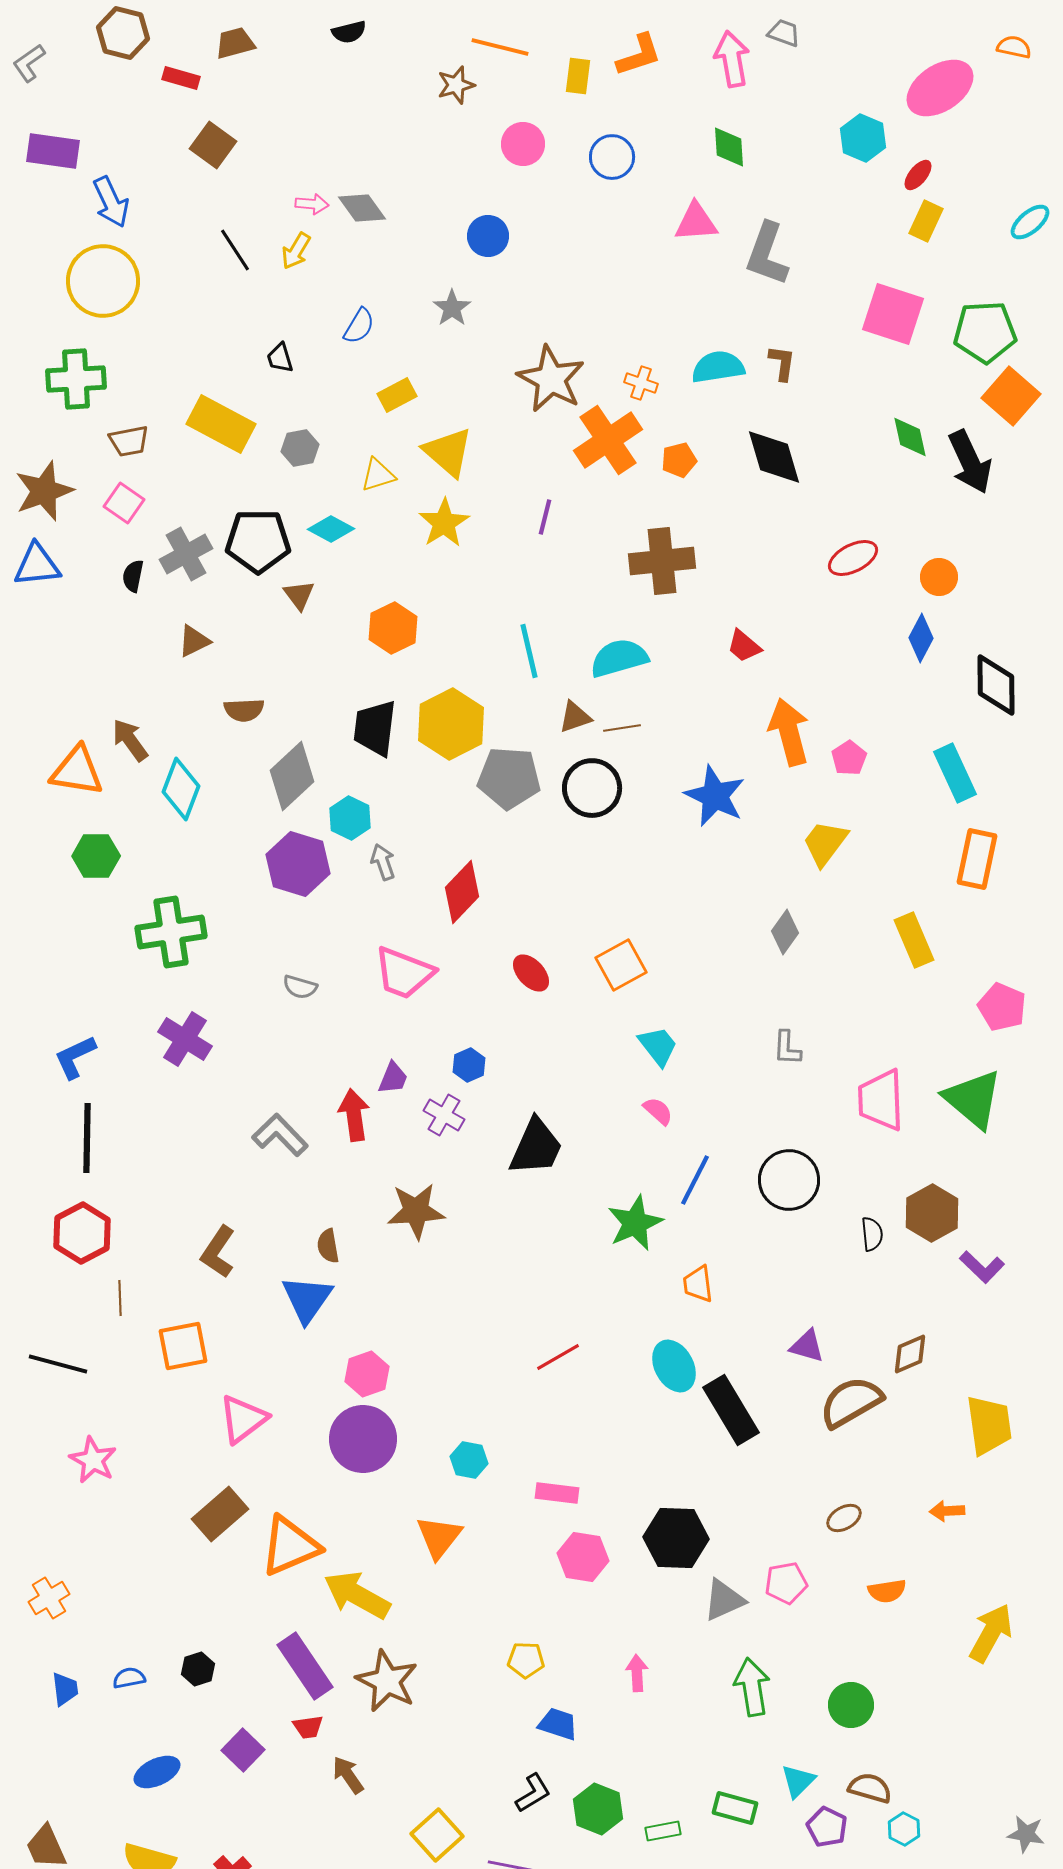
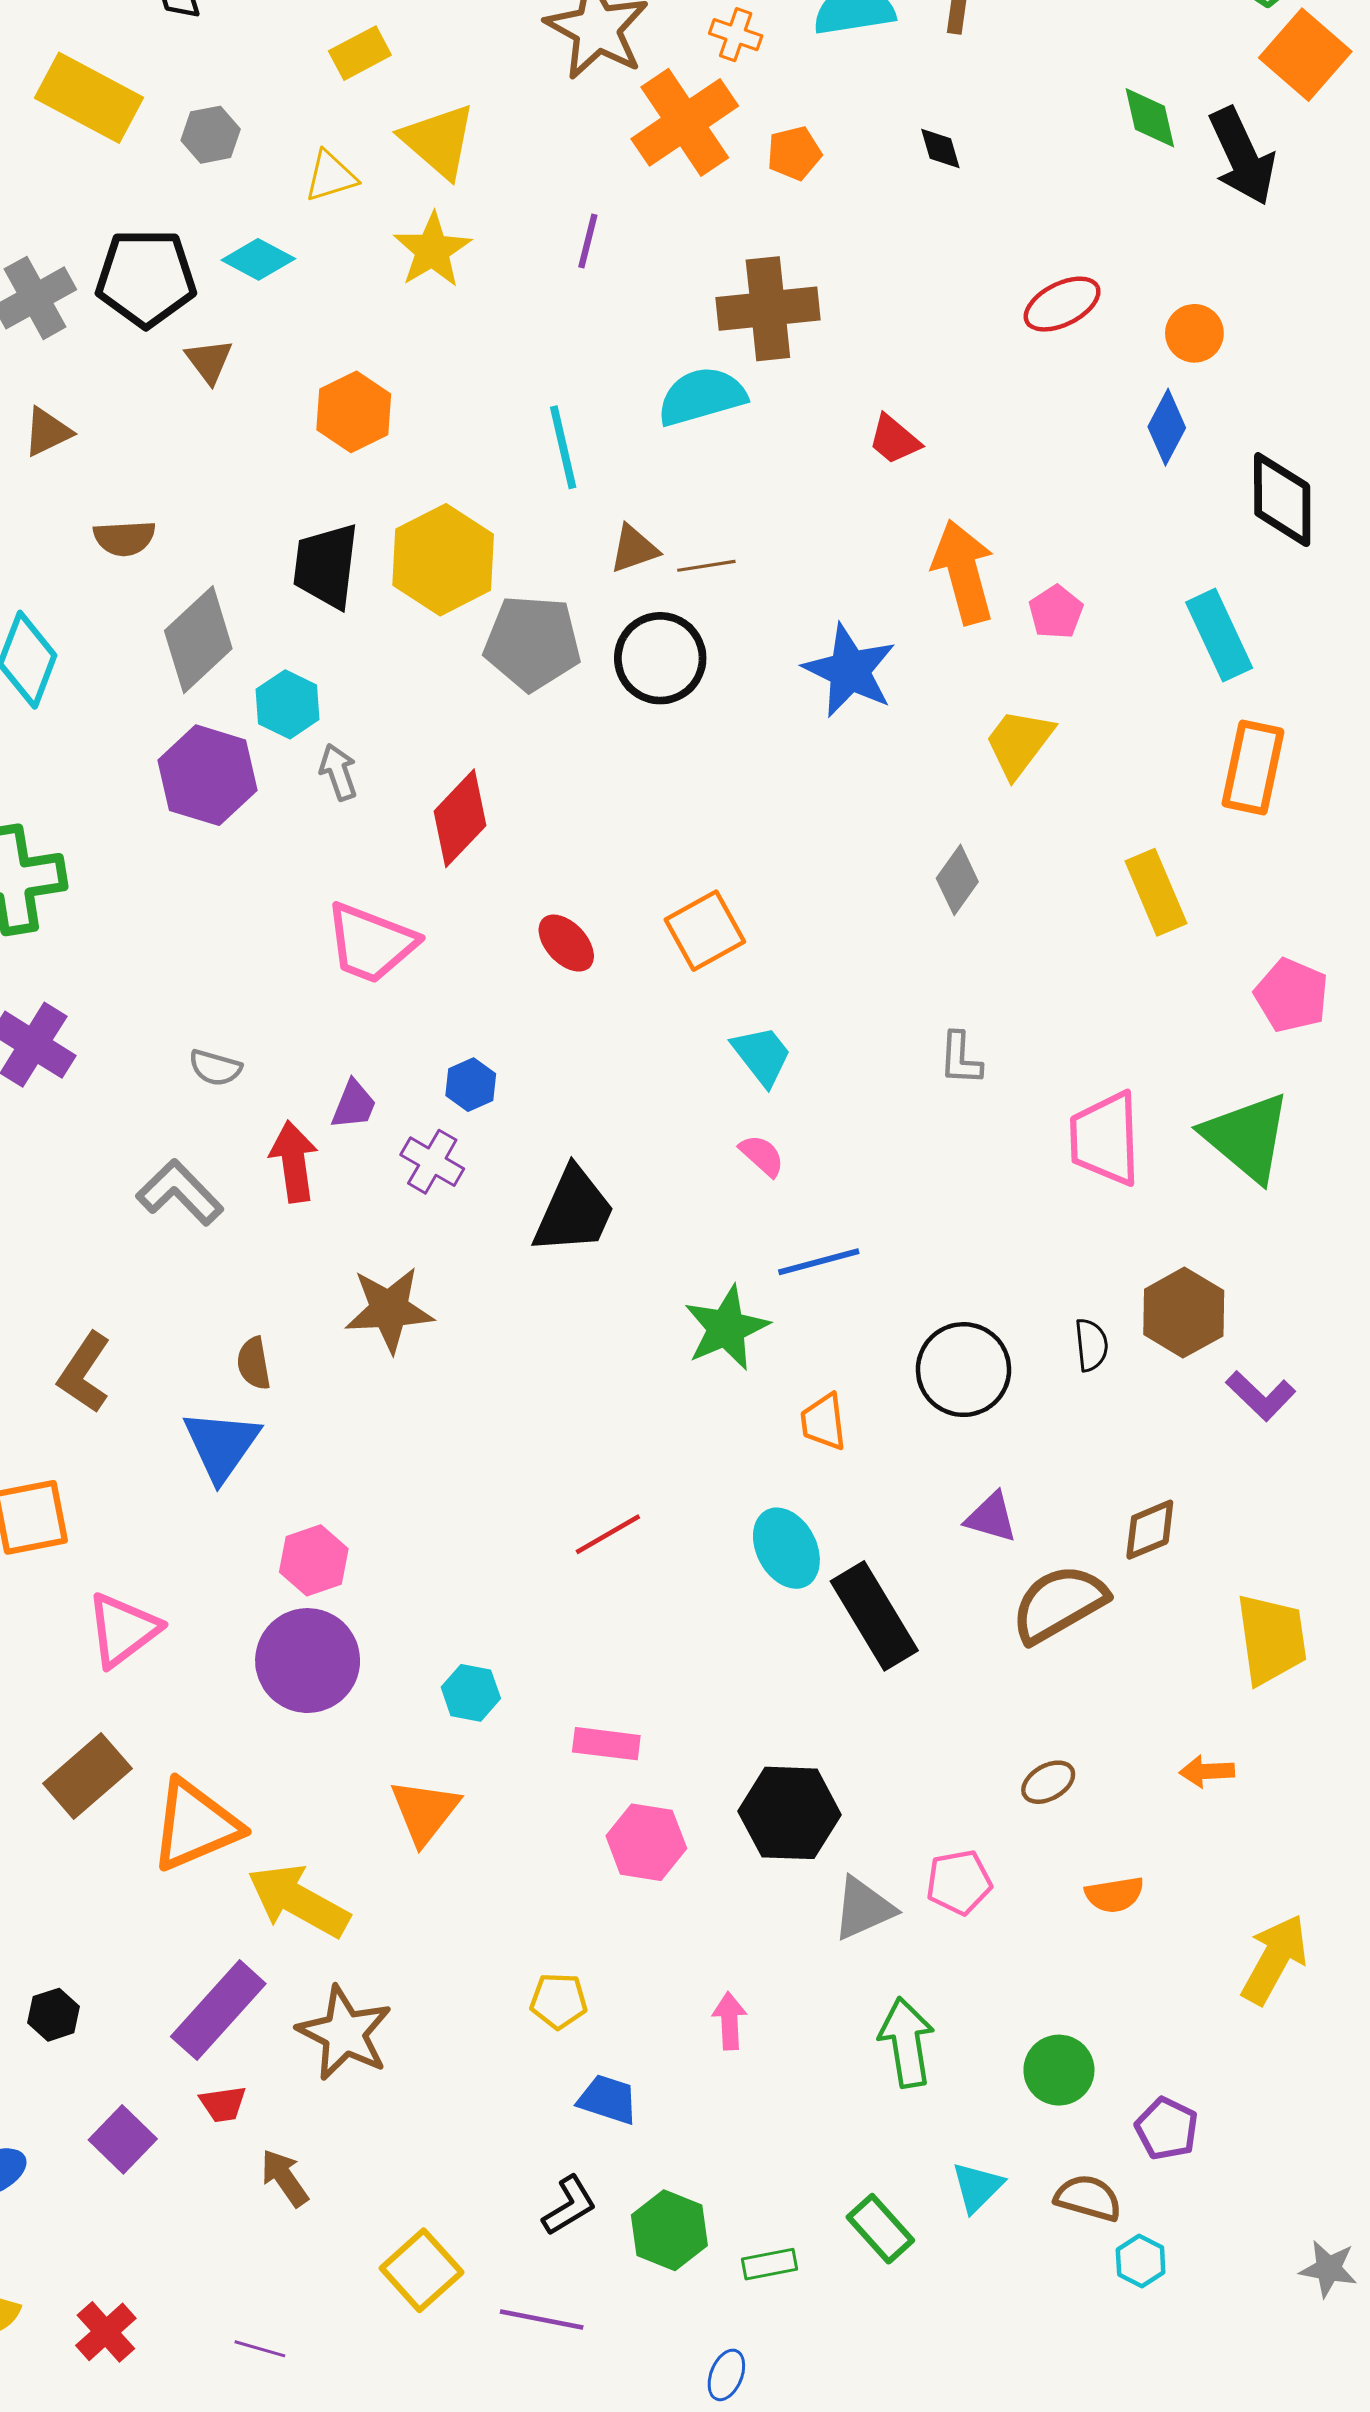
black diamond: (774, 457) -> (940, 149), size x0.5
cyan semicircle: (619, 658) -> (702, 396), moved
gray semicircle: (300, 987) -> (215, 1068), moved
blue line: (695, 1180) -> (819, 1262), turned 48
black circle: (789, 1180) -> (964, 1370), moved
purple rectangle: (305, 1666) -> (218, 2010), turned 76
green rectangle: (735, 1808) -> (880, 2229), turned 33
purple pentagon: (827, 1827) -> (1167, 2129), moved

